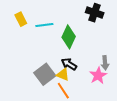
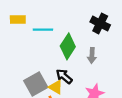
yellow rectangle: (21, 19) -> (18, 19), turned -72
gray arrow: (105, 63) -> (92, 55), moved

